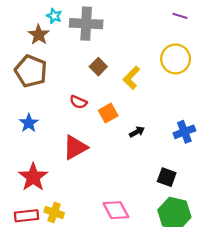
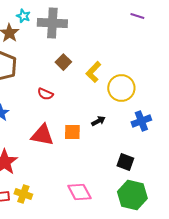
yellow circle: (176, 59) -> (121, 88), moved
orange square: (108, 113) -> (72, 132), moved, turned 30
red triangle: (75, 147) -> (42, 135), turned 40

